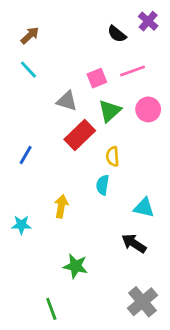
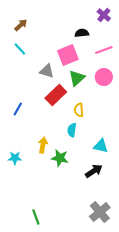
black semicircle: (117, 34) -> (82, 33), moved, turned 136
pink line: (132, 71) -> (104, 50), moved
pink square: (97, 78) -> (68, 55), size x1.5
black arrow: (134, 243) -> (94, 171), turned 114
green star: (75, 266) -> (60, 158), moved

